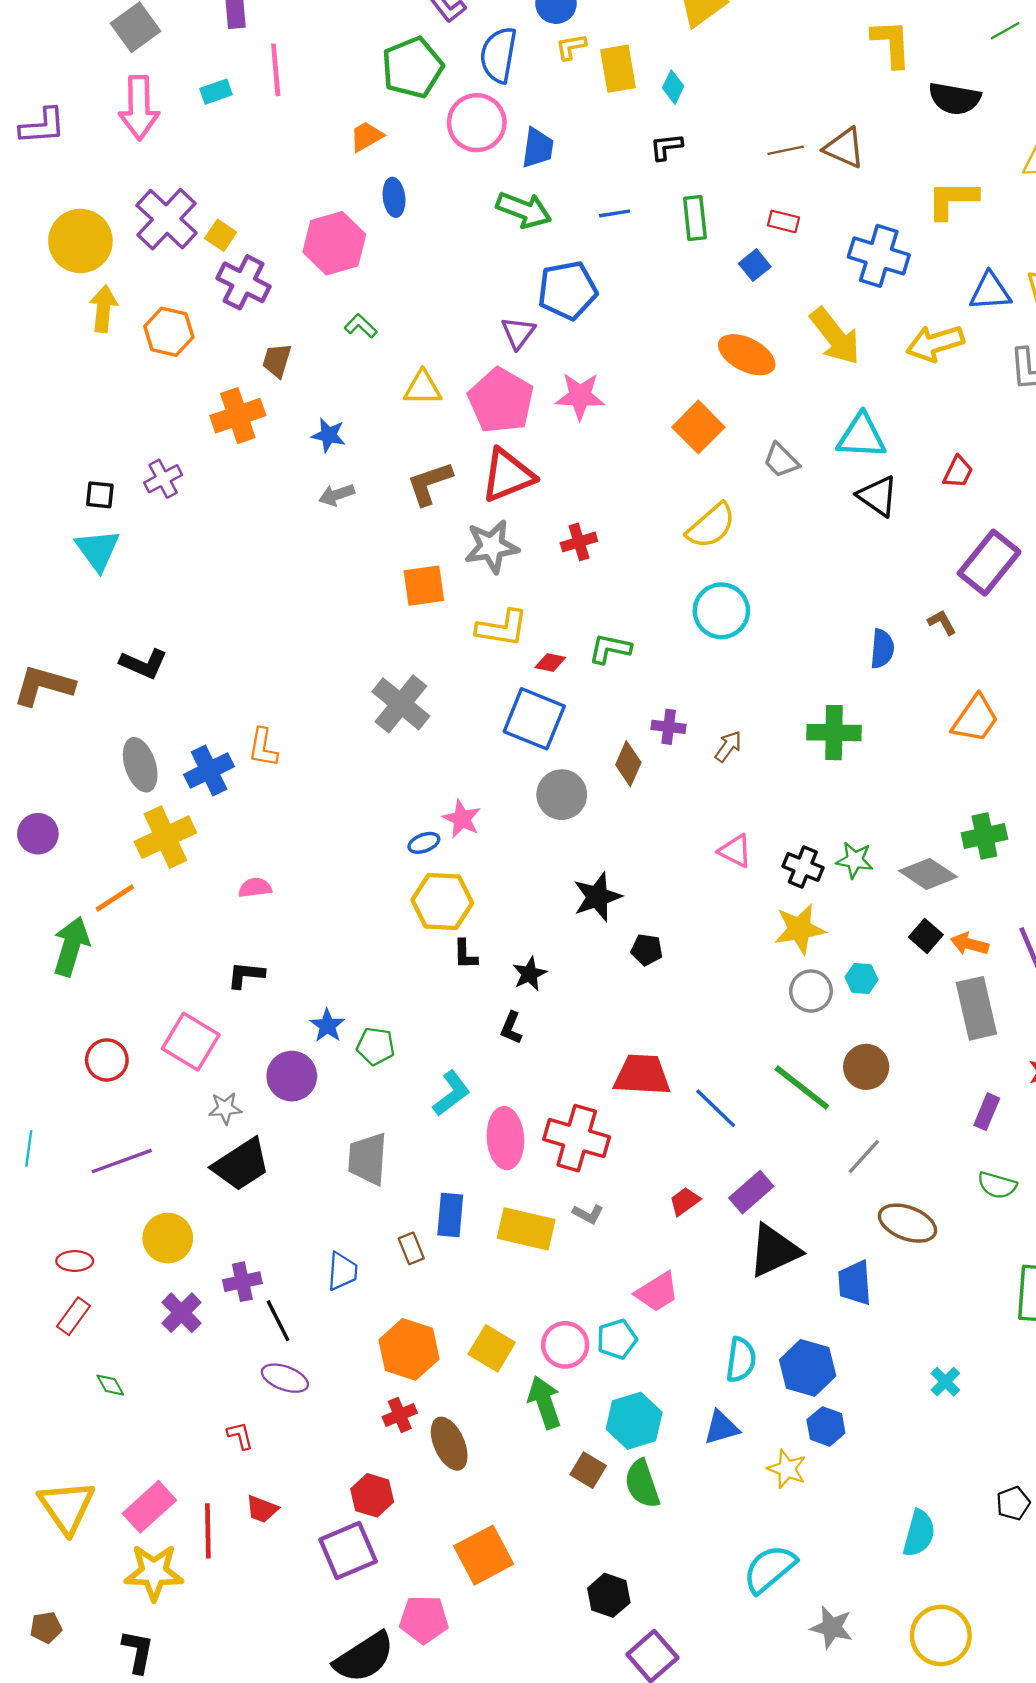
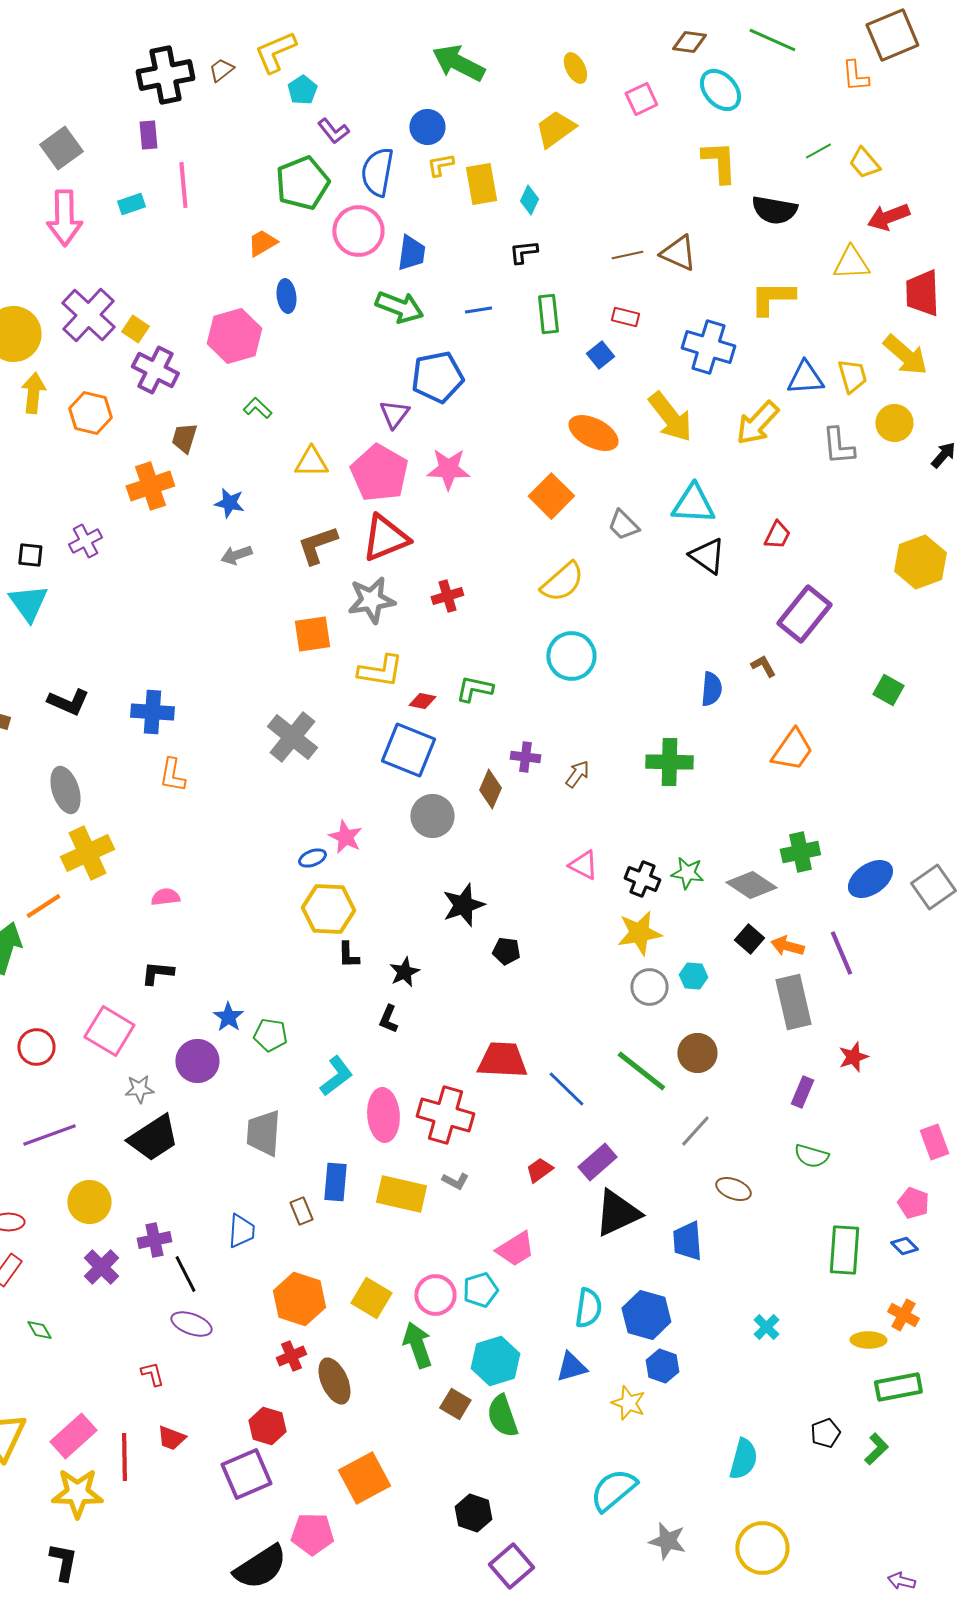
yellow arrow: (935, 343) -> (757, 423), turned -30
blue cross: (209, 771) -> (152, 712), moved, turned 30
brown ellipse: (907, 1223) -> (733, 1189), size x0.7

